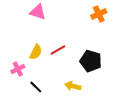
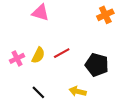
pink cross: (18, 69) -> (17, 58), moved

